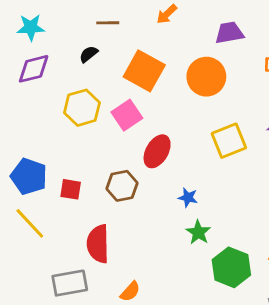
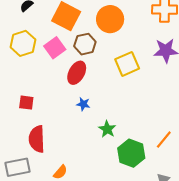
brown hexagon: (122, 186) -> (85, 44), moved
red square: (71, 189) -> (26, 103), moved
blue star: (188, 198) -> (83, 104), moved

